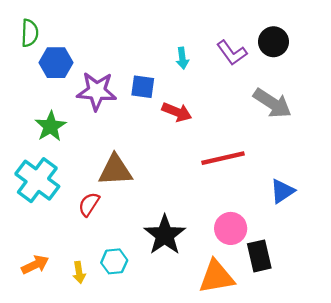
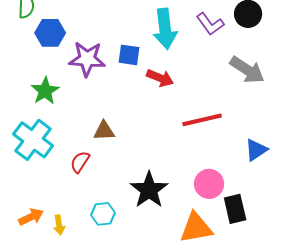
cyan arrow: (182, 58) -> (165, 29), size x2.0
brown triangle: (115, 170) -> (104, 131), size x0.7
yellow arrow: (79, 272) -> (59, 225), moved

